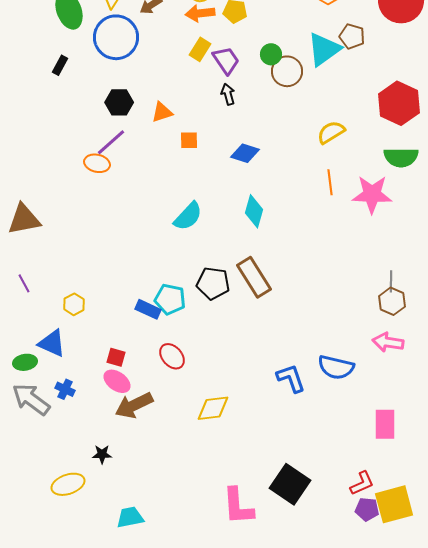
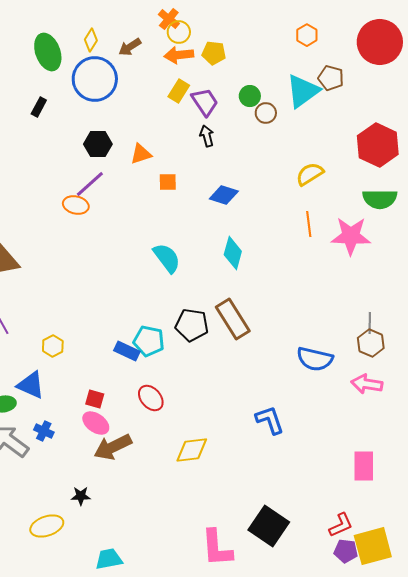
brown circle: (287, 71) -> (266, 113), size x0.7
cyan semicircle: (188, 216) -> (167, 258), turned -80
blue semicircle: (336, 367) -> (315, 359), moved

